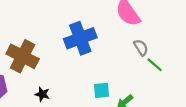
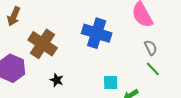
blue cross: (80, 38) -> (97, 33), turned 32
green line: (155, 65) -> (153, 69), moved

